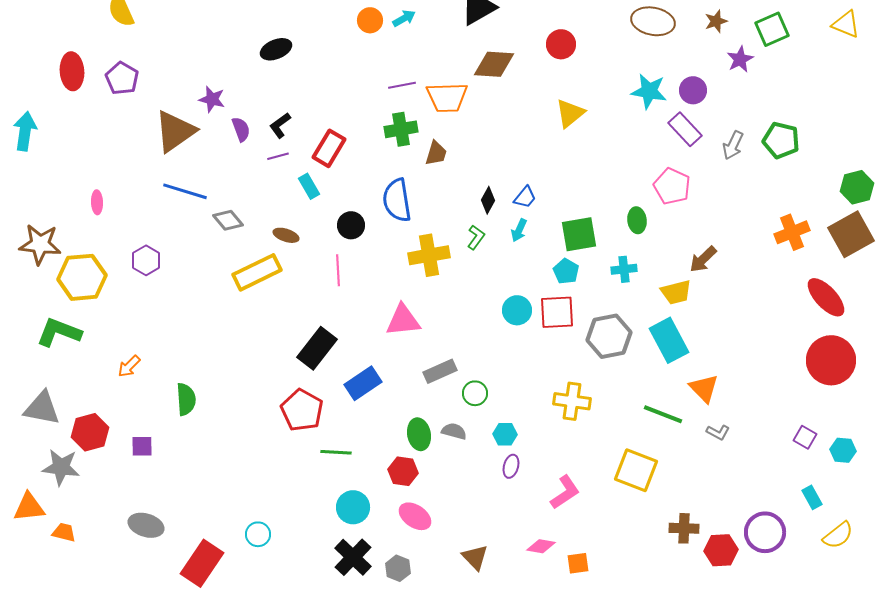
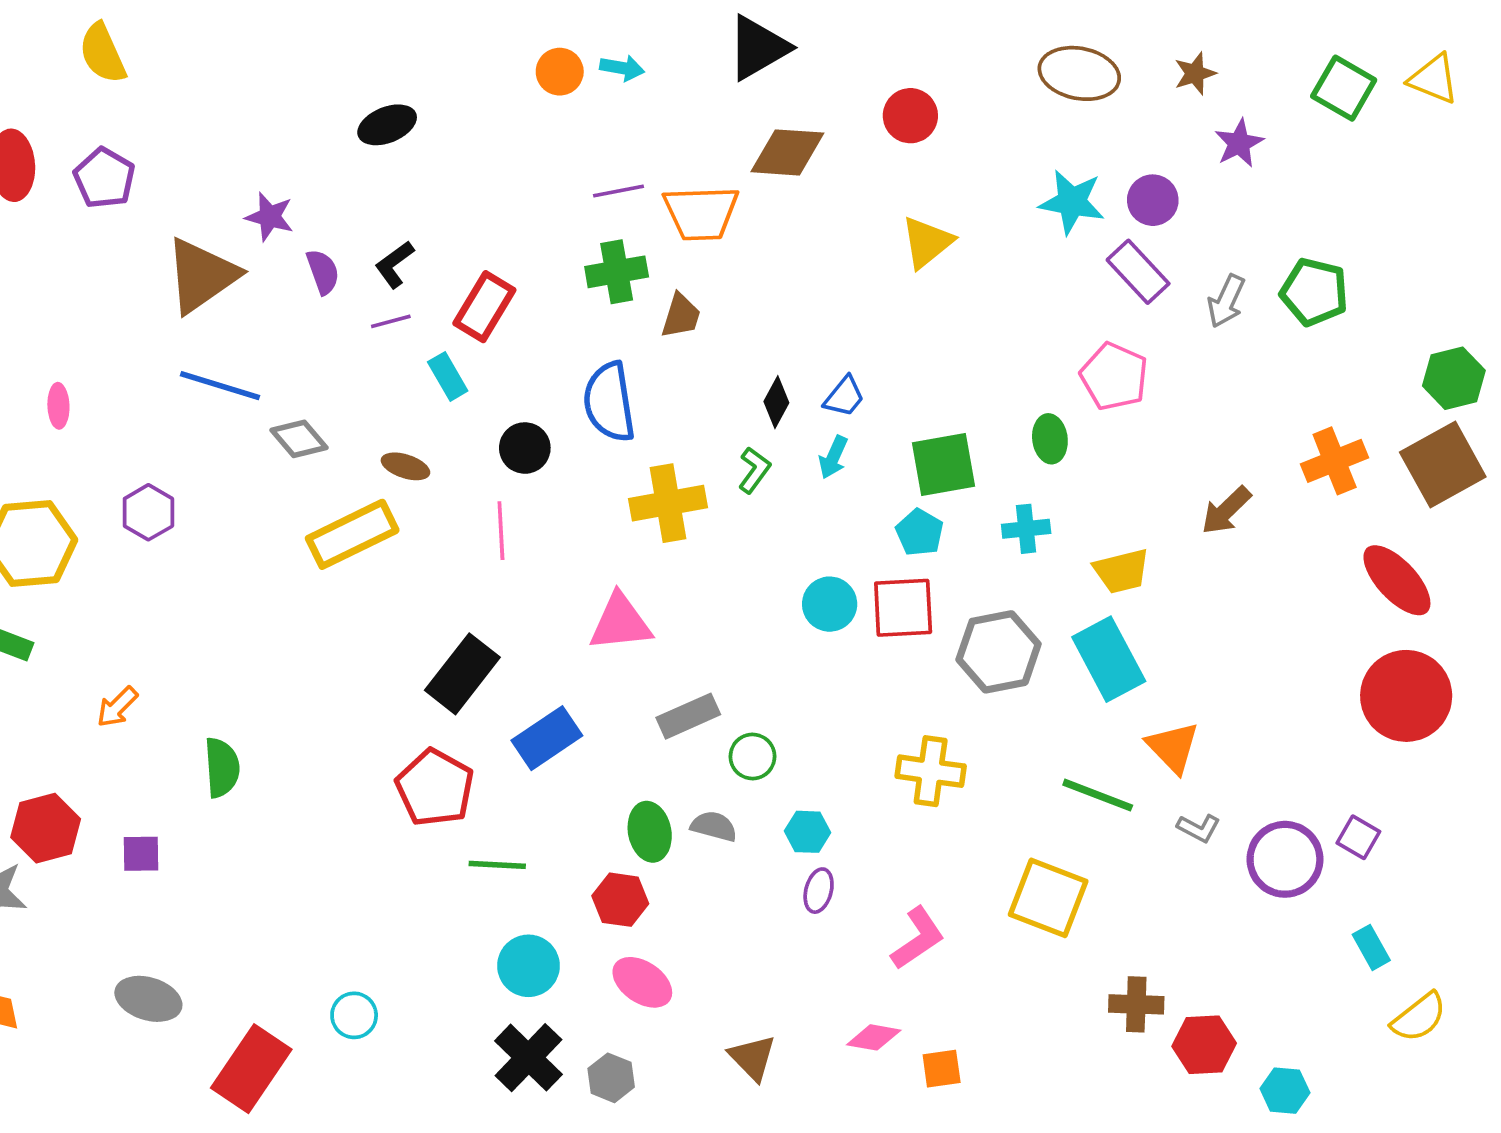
cyan arrow: (404, 18) -> (622, 68), turned 40
green square: (772, 29) -> (1344, 88), moved, turned -36
brown arrow: (703, 259) -> (1226, 510), moved
cyan hexagon: (843, 450) -> (1285, 1091), moved
purple circle: (765, 532) -> (1285, 859), moved

